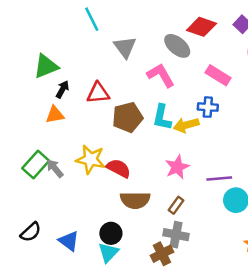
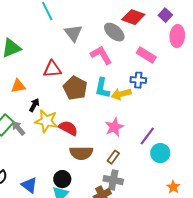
black arrow: (62, 89) -> (34, 105), moved
brown pentagon: (128, 117) -> (75, 88), turned -30
purple line: (219, 179) -> (147, 136), turned -48

